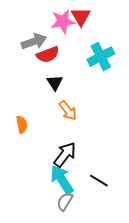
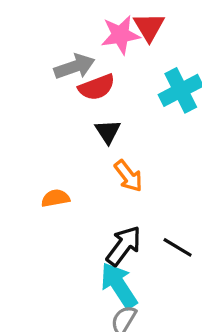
orange semicircle: (22, 125) -> (55, 198), turned -90
black line: (99, 181) -> (178, 247), moved

